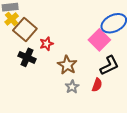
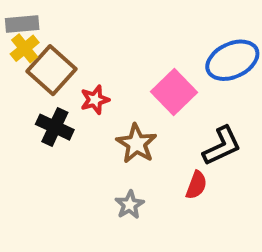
pink square: (99, 40) -> (174, 92), moved
gray star: (72, 87) -> (130, 205), moved

